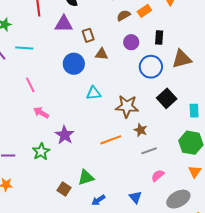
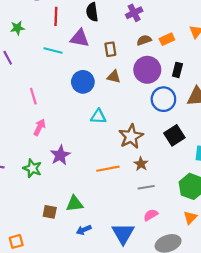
brown rectangle: (88, 35) -> (110, 49), moved
purple circle: (131, 42) -> (147, 70), size x1.6
cyan line: (24, 48) -> (53, 50), moved
brown star: (127, 106) -> (131, 136), turned 30
pink arrow: (41, 113) -> (39, 127), turned 77
green star: (41, 152) -> (32, 168), turned -30
brown square: (64, 189) -> (50, 212), turned -32
blue triangle: (135, 197) -> (123, 234), size x1.6

